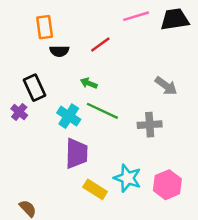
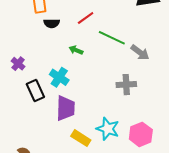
black rectangle: (35, 88) -> (35, 90), moved
green line: (102, 111) -> (112, 38), moved
purple cross: (19, 112) -> (18, 64), moved

